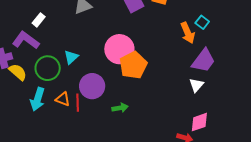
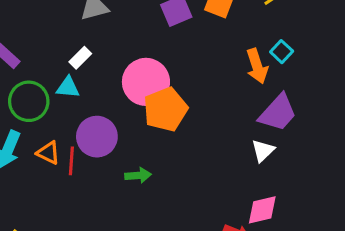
white rectangle: (39, 20) -> (80, 58), moved
cyan triangle: (71, 57) -> (68, 87), turned 42

